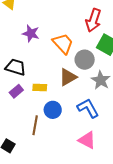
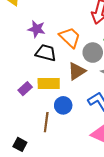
black trapezoid: (16, 67) -> (46, 53), moved
yellow rectangle: (40, 87) -> (49, 83), size x1.5

